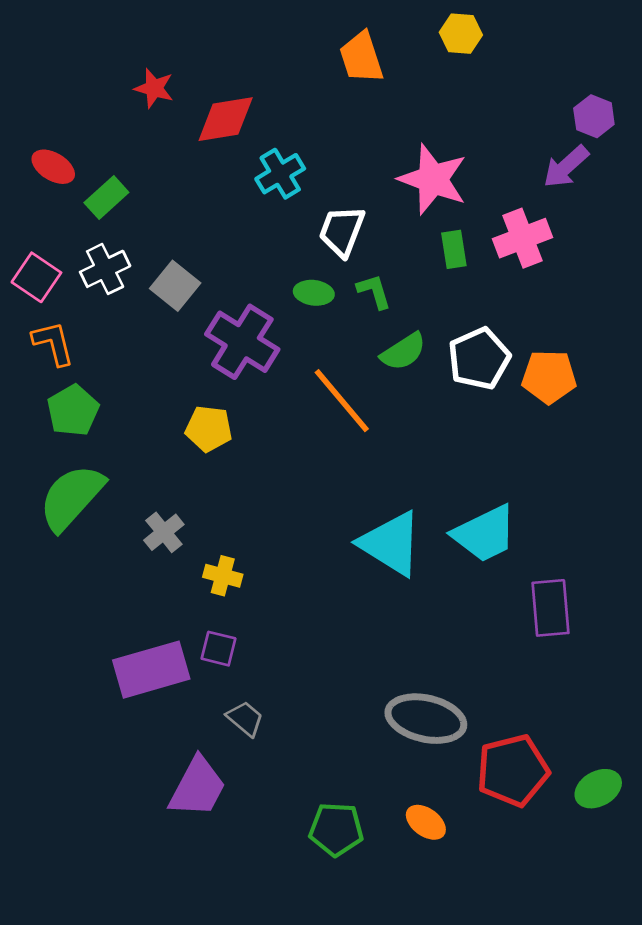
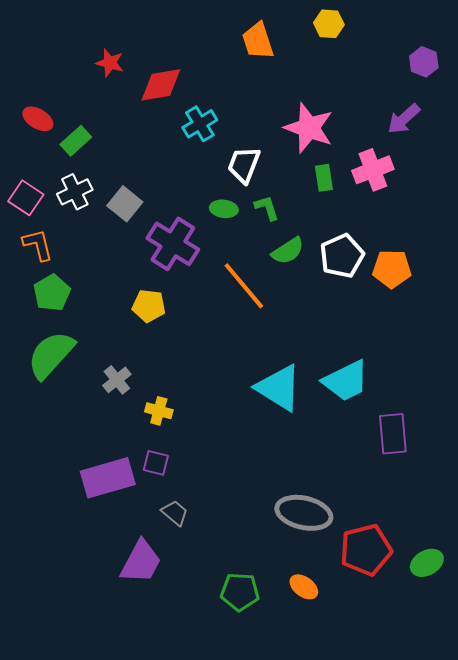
purple hexagon: (594, 116) -> (424, 62), moved

